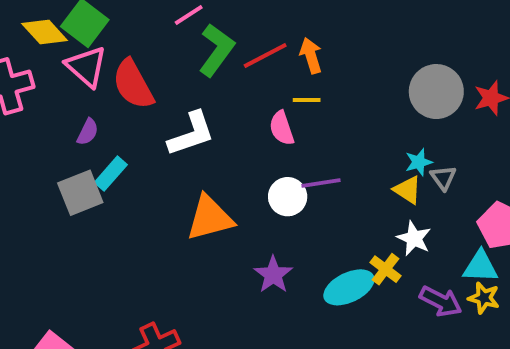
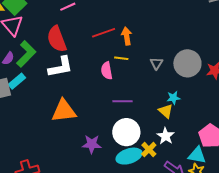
green L-shape: (217, 50) -> (26, 54), moved
red semicircle: (133, 84) -> (57, 39), moved
gray triangle: (443, 178) -> (156, 63), moved
white circle: (288, 197) -> (126, 132), moved, size x1.4
purple star: (273, 275) -> (92, 144), turned 30

